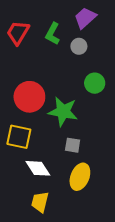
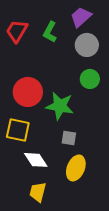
gray circle: (79, 46) -> (87, 45), moved, size x1.5

